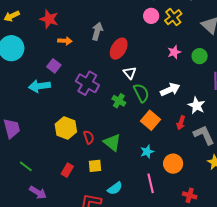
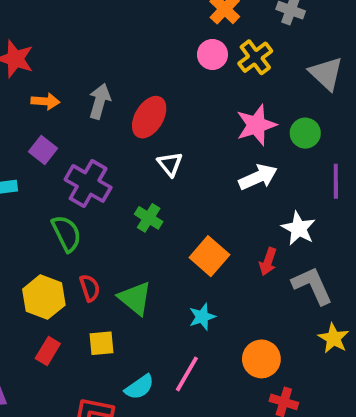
gray arrow: (97, 31) -> (100, 101), moved
pink star: (174, 52) -> (256, 125), size x1.5
purple square: (54, 66) -> (43, 150), moved
white arrow: (170, 90) -> (258, 177), moved
green semicircle: (141, 93) -> (66, 233), moved
yellow hexagon: (66, 128) -> (44, 297), moved
orange circle: (173, 164) -> (261, 359), moved
pink line: (151, 183) -> (187, 374), moved, turned 42

